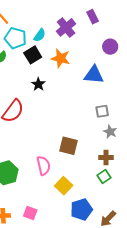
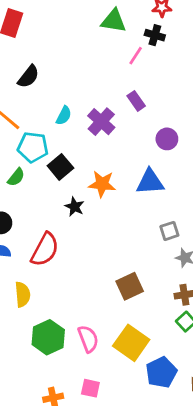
cyan semicircle: (40, 35) -> (64, 116), moved
orange star: (61, 58) -> (102, 184), moved
brown square: (68, 146) -> (130, 286), turned -30
pink semicircle: (44, 166) -> (88, 339), moved
yellow square: (64, 186) -> (131, 343), size x1.4

